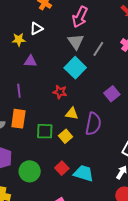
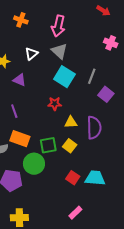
white triangle: (36, 29) -> (31, 54), moved
gray line: (98, 49) -> (92, 76), moved
purple triangle: (31, 61) -> (19, 80), turned 32
orange rectangle: (18, 119) -> (20, 139), turned -66
green circle: (30, 171) -> (34, 164), moved

